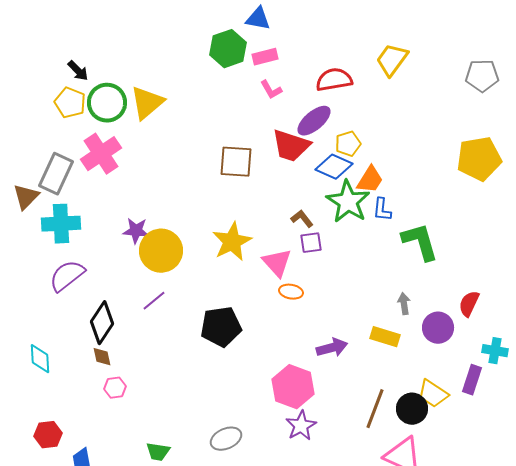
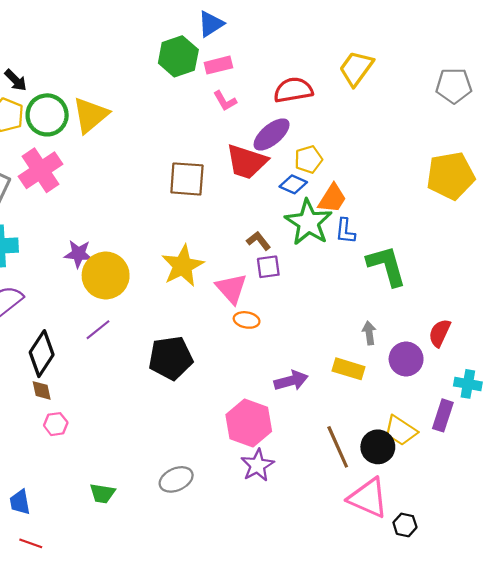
blue triangle: (258, 19) -> (211, 24), turned -44
blue diamond: (334, 167) -> (293, 184), size x0.7
brown line: (375, 409) -> (338, 447), turned -45

